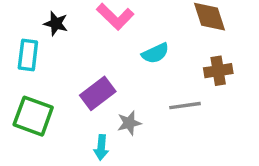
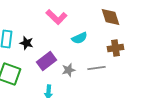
black star: (56, 24) -> (26, 43), moved
gray star: (129, 123) -> (68, 70), moved

